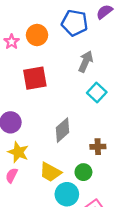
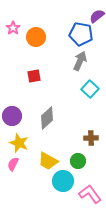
blue pentagon: (75, 23) -> (81, 34), moved
pink star: (12, 42) -> (13, 28), moved
red square: (35, 78) -> (34, 76), size x0.6
gray diamond: (62, 130) -> (47, 118), moved

